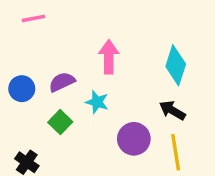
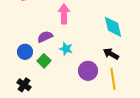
pink arrow: (109, 57) -> (64, 14), moved
cyan diamond: (176, 65) -> (113, 27), turned -30
blue circle: (22, 89) -> (25, 52), moved

